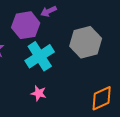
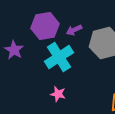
purple arrow: (49, 11) -> (74, 30), moved

